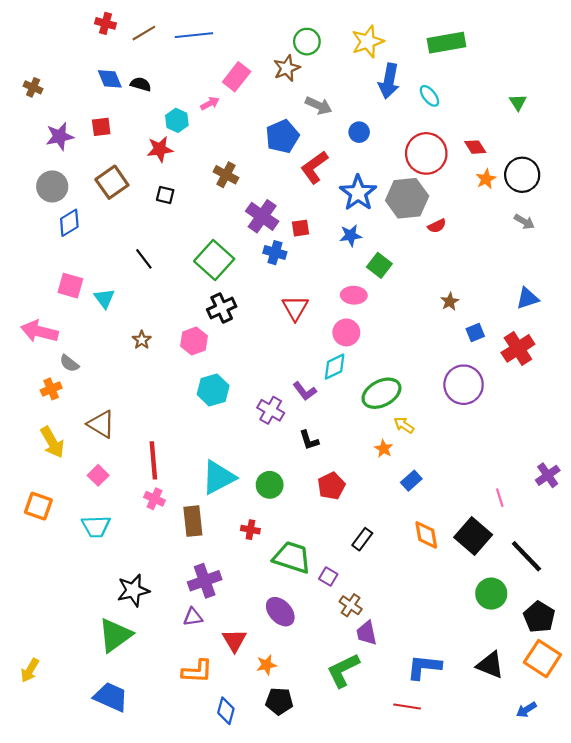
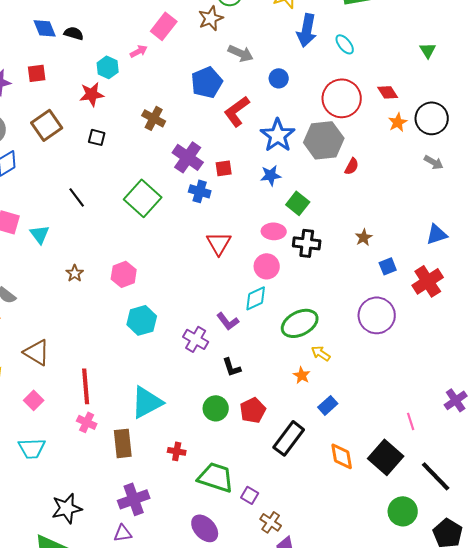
red semicircle: (437, 226) -> (352, 166), turned -36
black cross: (222, 308) -> (307, 243), moved, turned 32
green circle: (270, 485) -> (216, 408), moved
black rectangle: (362, 539) -> (289, 438), moved, size x1.6

